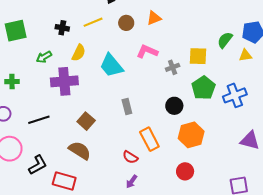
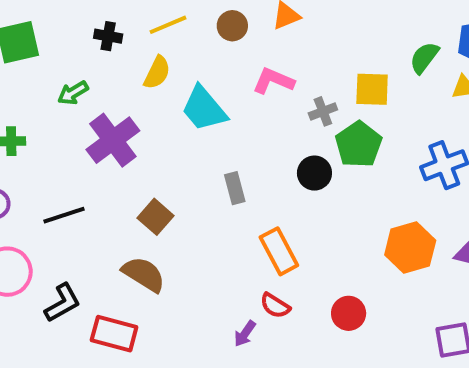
yellow semicircle: (79, 53) -> (157, 73), moved
purple cross: (64, 81) -> (113, 140), turned -32
green pentagon: (203, 88) -> (358, 144), moved
black circle: (174, 106) -> (314, 173), moved
orange hexagon: (191, 135) -> (410, 248), moved
red semicircle: (130, 157) -> (275, 306), moved

